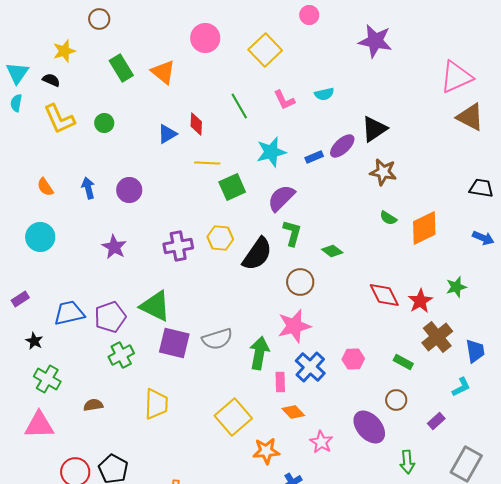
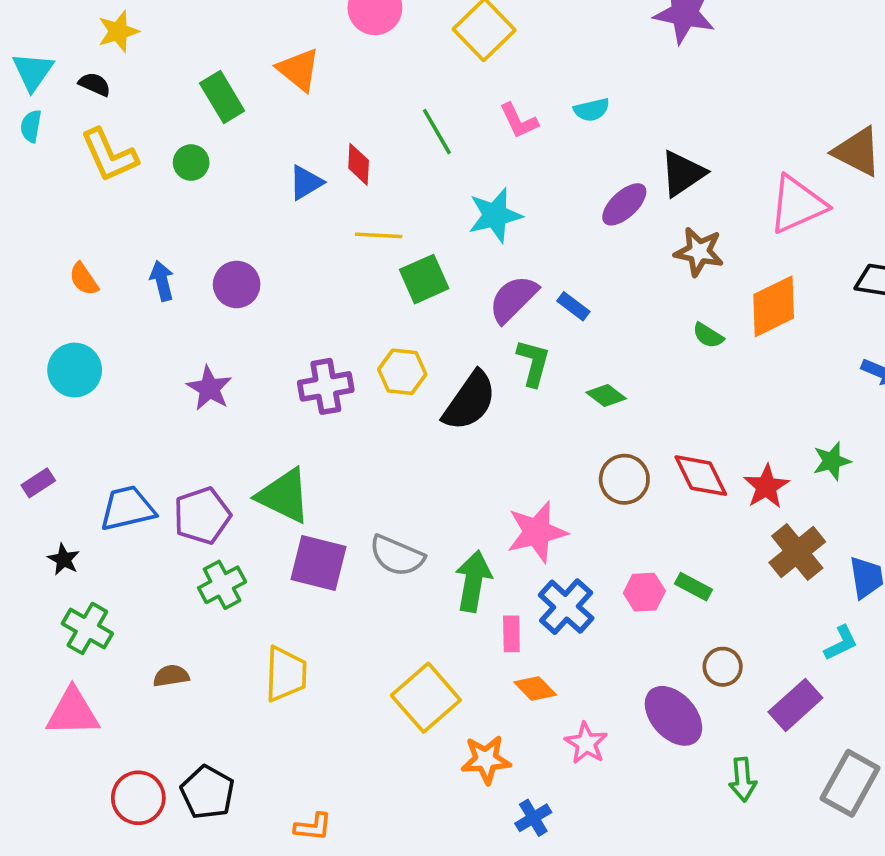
green rectangle: (121, 68) -> (222, 97), moved
pink triangle: (456, 77) -> (797, 204), moved
blue rectangle: (314, 157) -> (573, 306), moved, turned 60
orange diamond: (424, 228) -> (774, 306), moved
brown circle: (300, 282) -> (624, 479), moved
gray semicircle: (217, 339) -> (397, 556), turned 40
green rectangle: (403, 362) -> (693, 587), moved
purple rectangle: (436, 421) -> (795, 705), size x1.6

